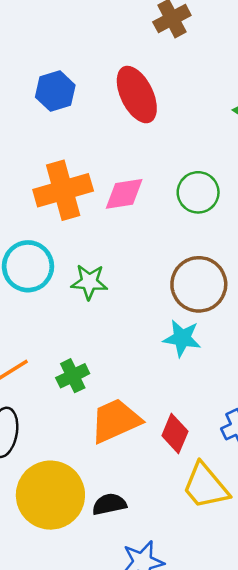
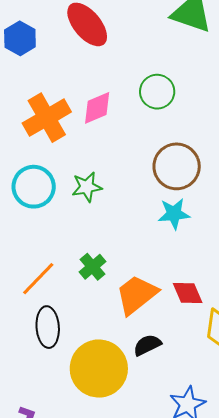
red diamond: (175, 434) -> (188, 293), turned -32
black semicircle: (109, 504) -> (147, 345), moved

